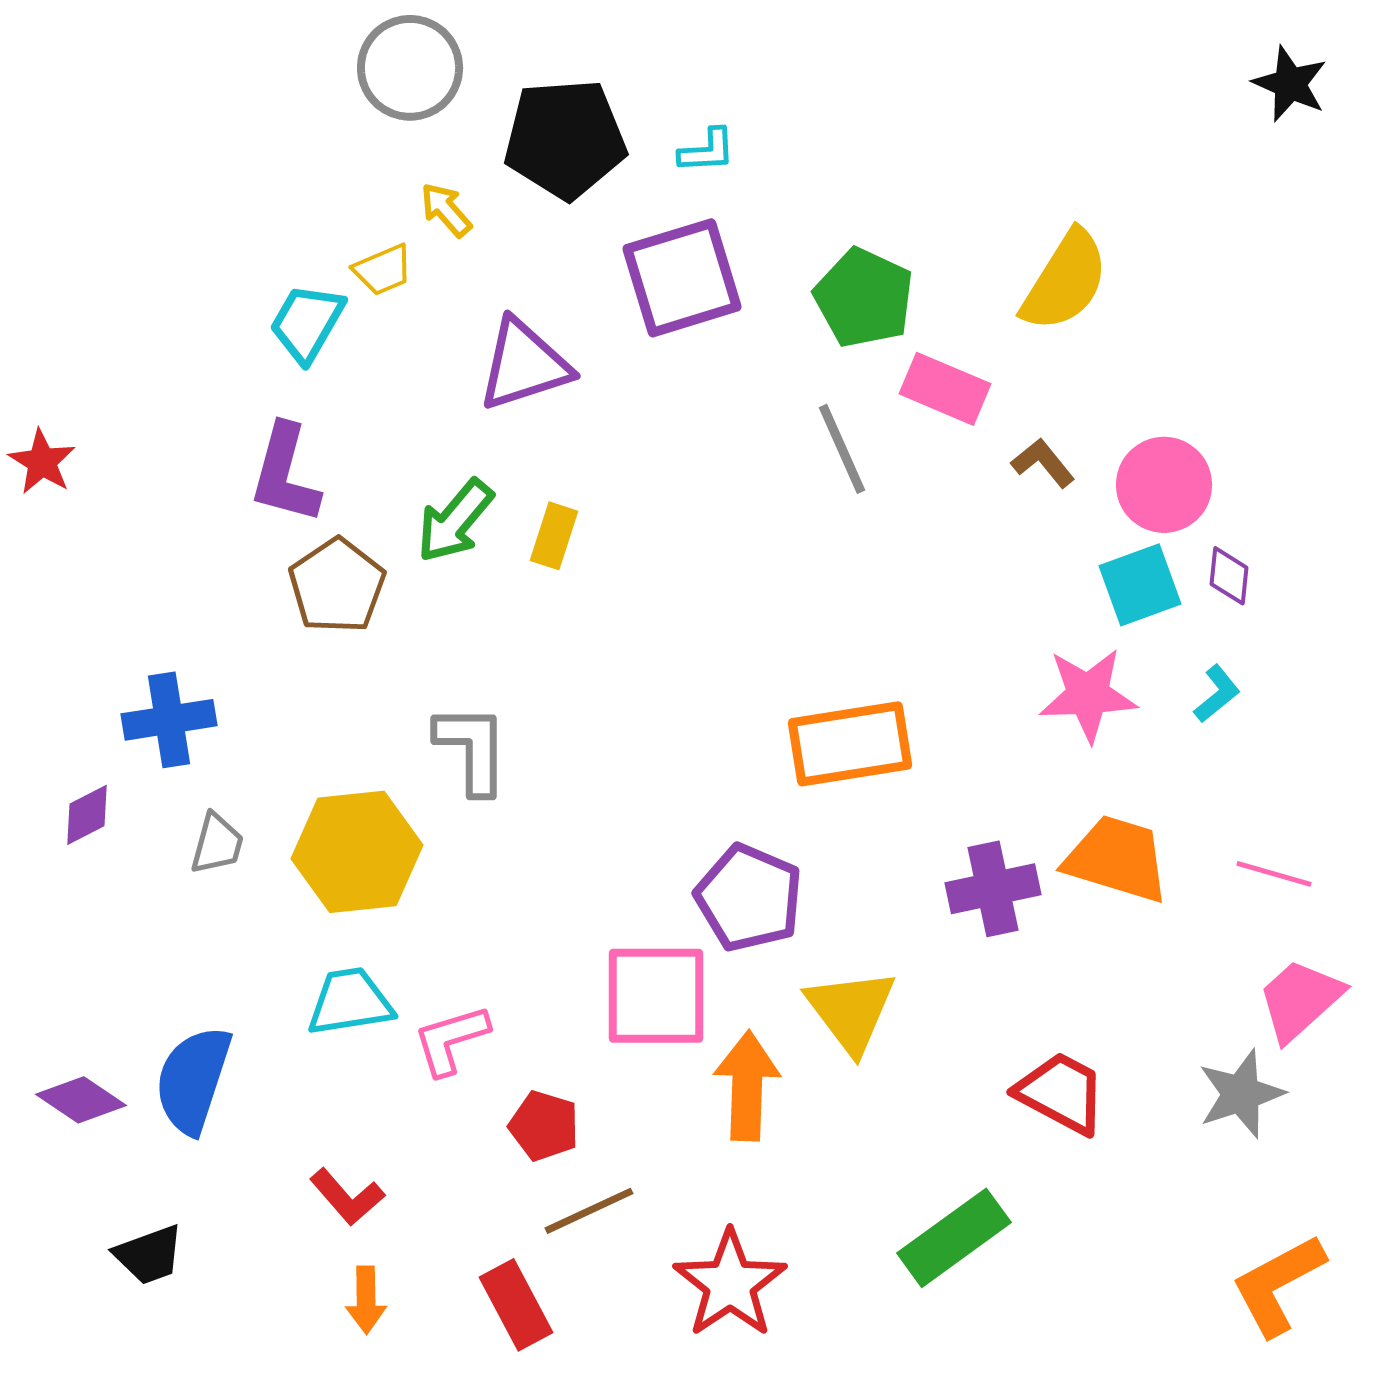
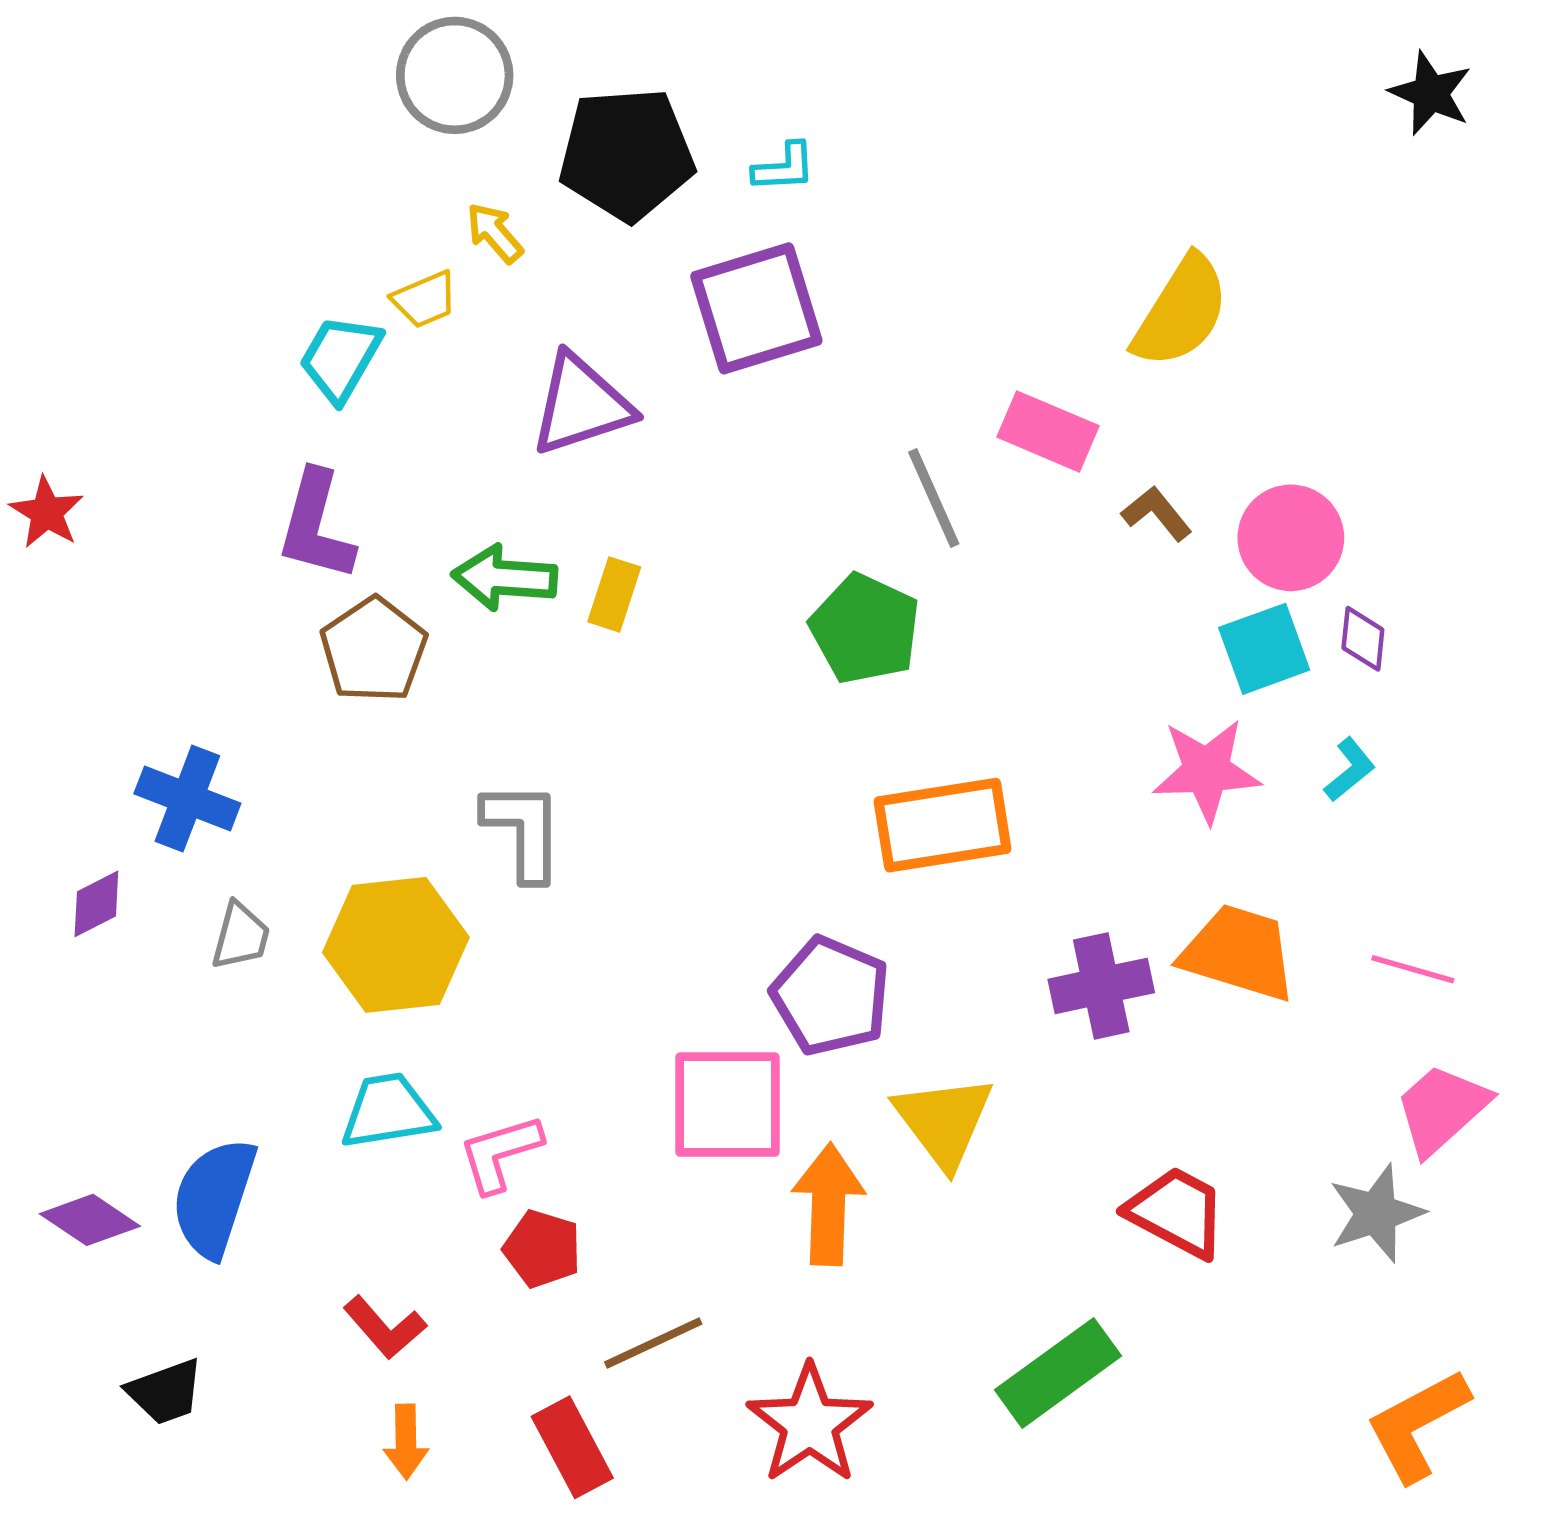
green pentagon: (864, 298) -> (865, 629), moved
green arrow: (455, 521) -> (505, 578), turned 54
blue cross: (169, 720) -> (187, 798), turned 30
red pentagon: (544, 1126) -> (542, 1249), moved

